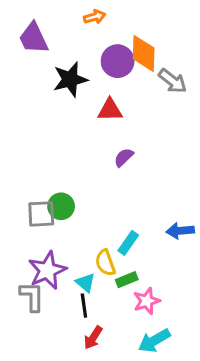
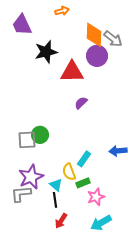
purple circle: (118, 61) -> (97, 56), moved
gray arrow: (173, 81) -> (113, 39), moved
red triangle: (110, 110) -> (72, 72), size x1.4
gray L-shape: (32, 296) -> (21, 194), turned -95

